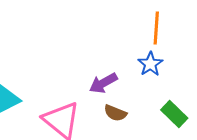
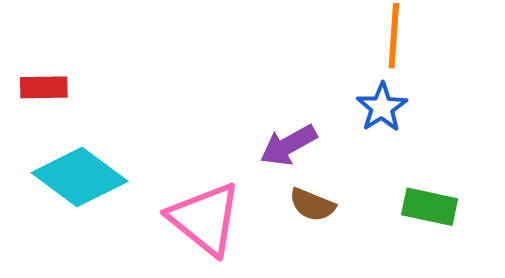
green rectangle: (174, 114) -> (430, 207), turned -32

